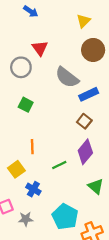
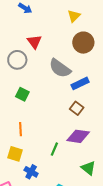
orange line: (32, 147) -> (20, 129), moved
purple diamond: (85, 152) -> (78, 136), turned 60
green line: (59, 165) -> (54, 149), turned -40
yellow square: (16, 169) -> (15, 154), turned -35

